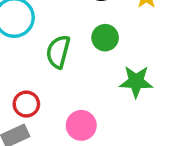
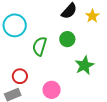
green star: (136, 81) -> (84, 65), turned -30

